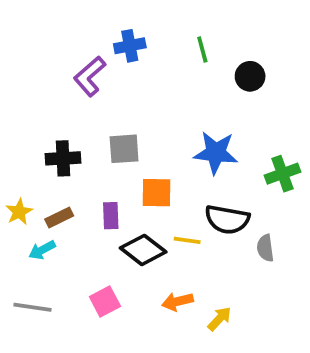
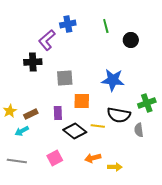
black cross: (63, 158) -> (33, 62), moved
green cross: (282, 174) -> (147, 103), moved
yellow arrow: (219, 319) -> (115, 167), turned 48

